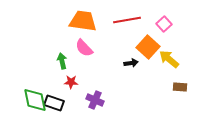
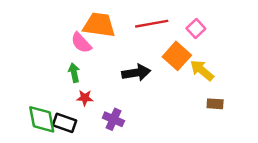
pink semicircle: (84, 48) -> (81, 43), moved
black arrow: (131, 63) -> (136, 73), moved, size x1.6

